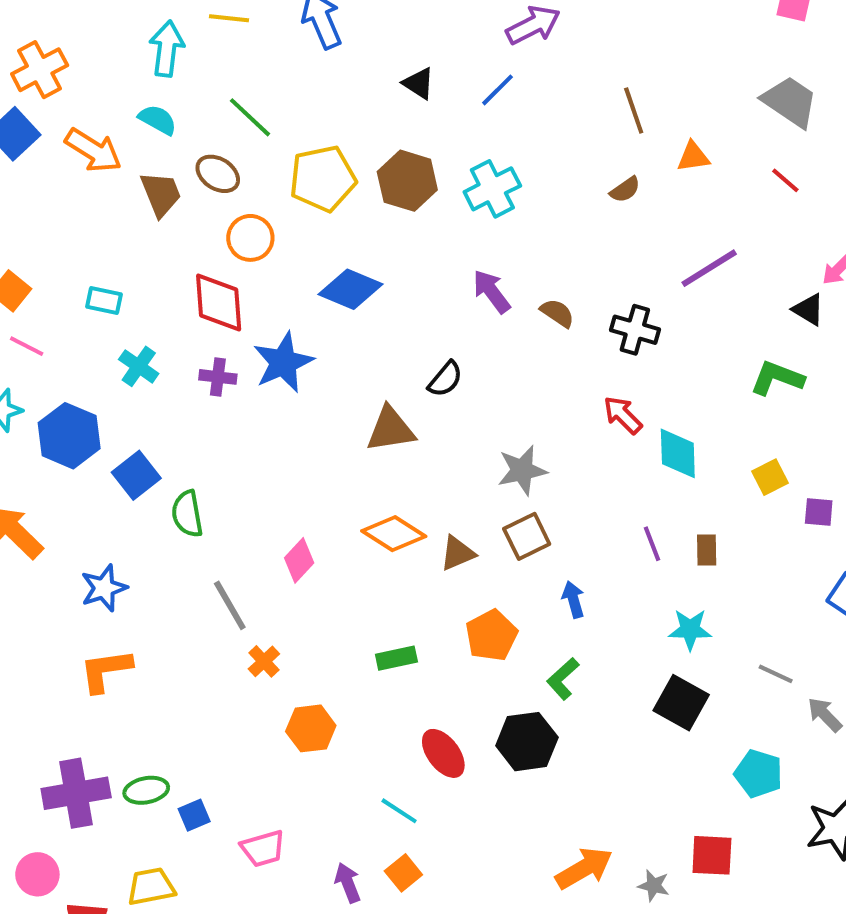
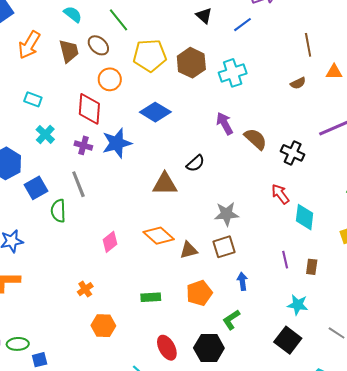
orange arrow: (93, 150) -> (29, 45), moved, turned 80
brown semicircle: (557, 313) -> (256, 139), size x1.4
gray line: (230, 605) -> (78, 184), moved

